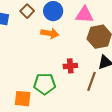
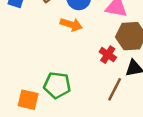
red cross: (70, 66) -> (108, 55), moved, turned 32

